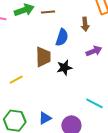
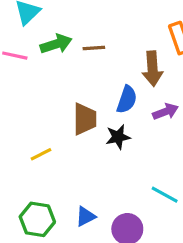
brown arrow: (85, 24) -> (152, 69), size x1.5
blue semicircle: (62, 37) -> (127, 99), moved

